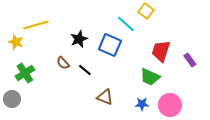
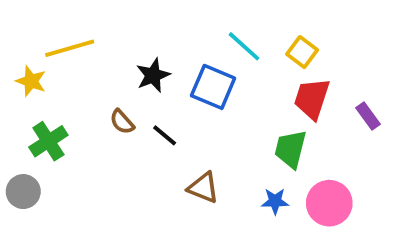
yellow square: (146, 11) -> (302, 52), moved
green trapezoid: (150, 77) -> (291, 149), turned 80

